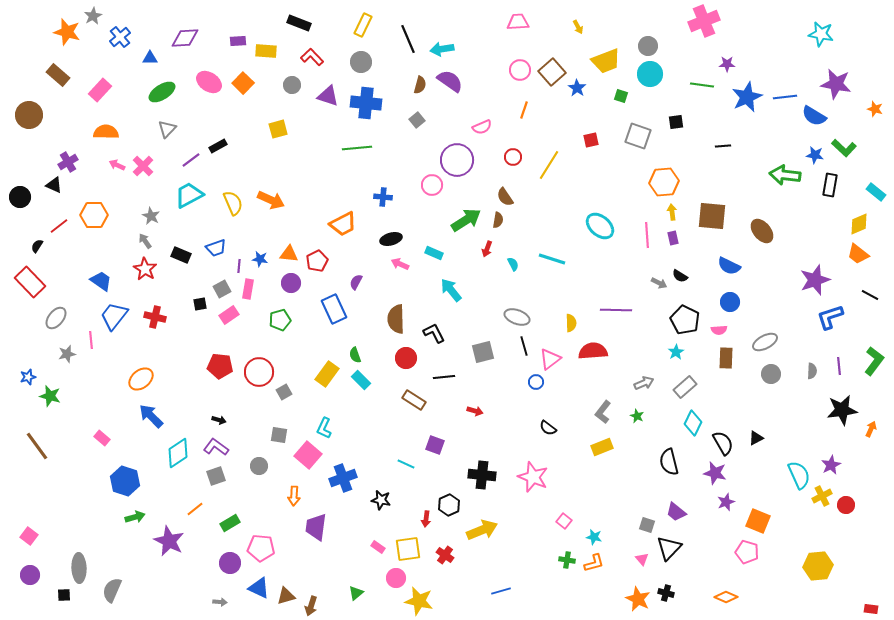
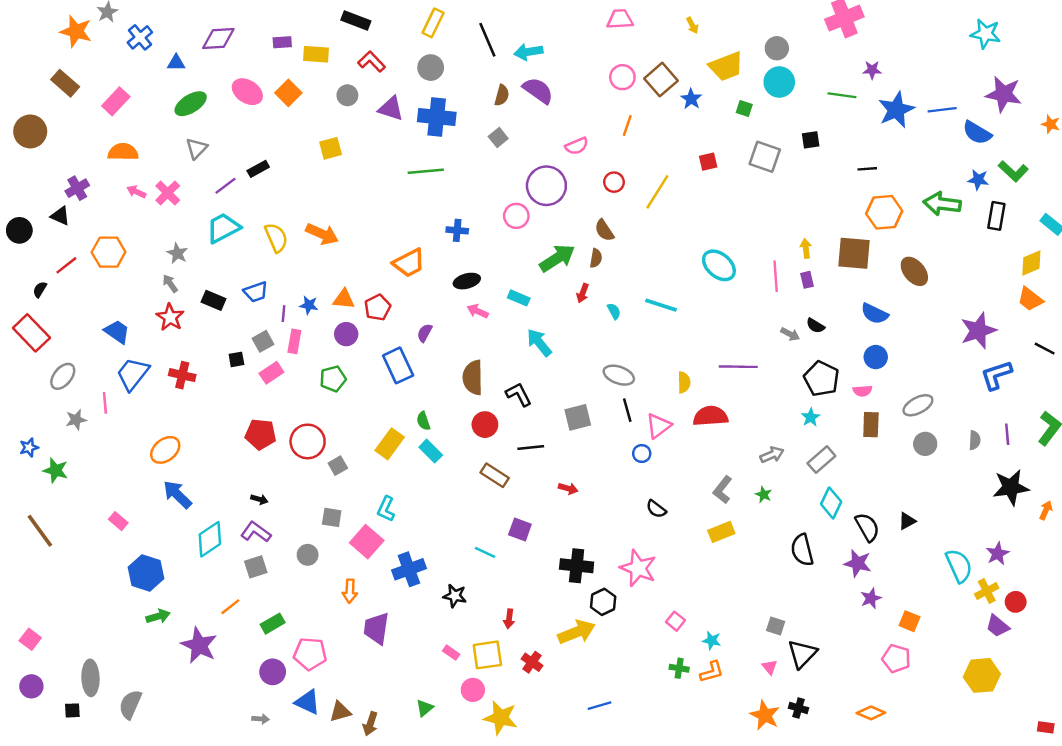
orange hexagon: (664, 182) -> (884, 212), moved
black hexagon: (449, 505) -> (603, 602), moved
purple trapezoid: (676, 512) -> (998, 626), moved
orange square: (758, 521) -> (910, 621), size x0.7

